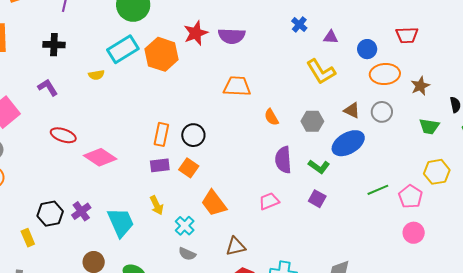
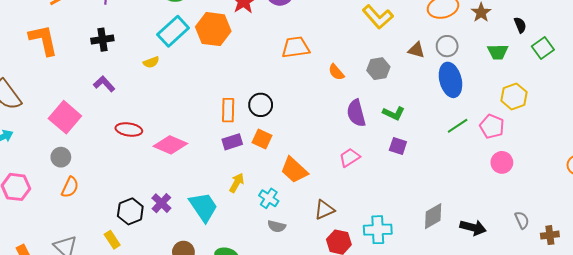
blue ellipse: (348, 143) -> (450, 80), moved, turned -64
yellow arrow: (157, 205) -> (237, 183), turned -114

